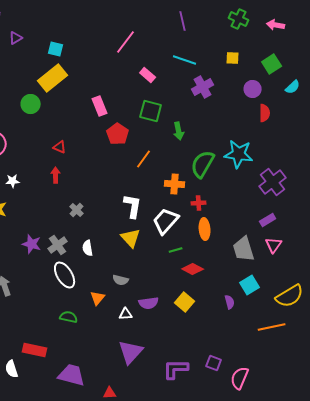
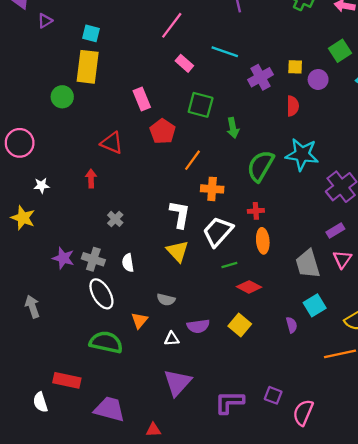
yellow square: (233, 58) -> (295, 67), moved
cyan line: (185, 60) -> (225, 52), moved
pink rectangle: (148, 75) -> (184, 63), moved
yellow rectangle: (53, 78) -> (88, 67), turned -44
red semicircle: (265, 113) -> (293, 106), moved
red triangle: (60, 147) -> (112, 143), moved, size x1.5
orange cross: (175, 184) -> (212, 189), moved
gray cross: (58, 245) -> (93, 259), turned -36
green semicircle: (69, 317) -> (106, 342), size x1.6

